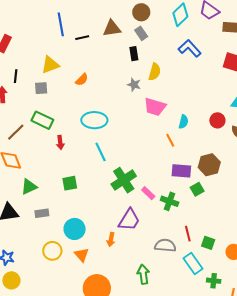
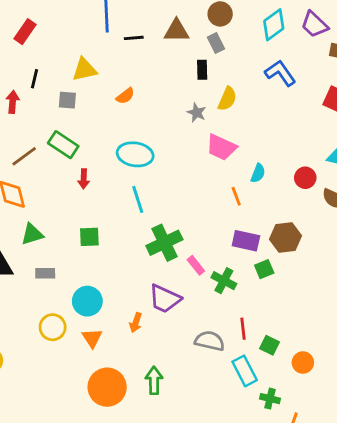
purple trapezoid: (129, 220) -> (165, 299), turned 75
green arrow: (143, 274) -> (154, 380), moved

